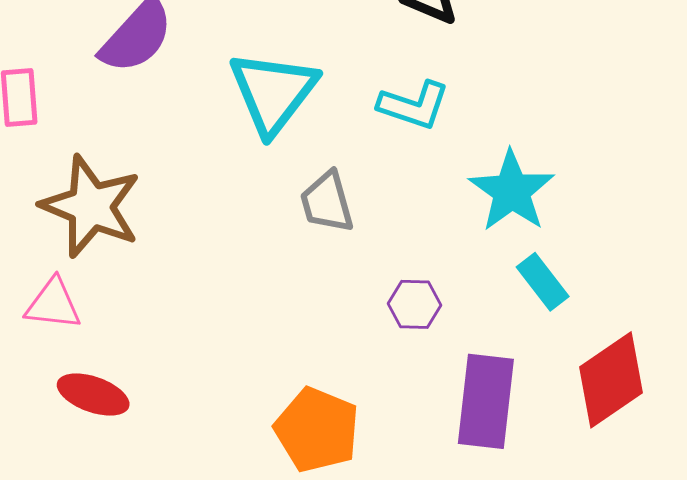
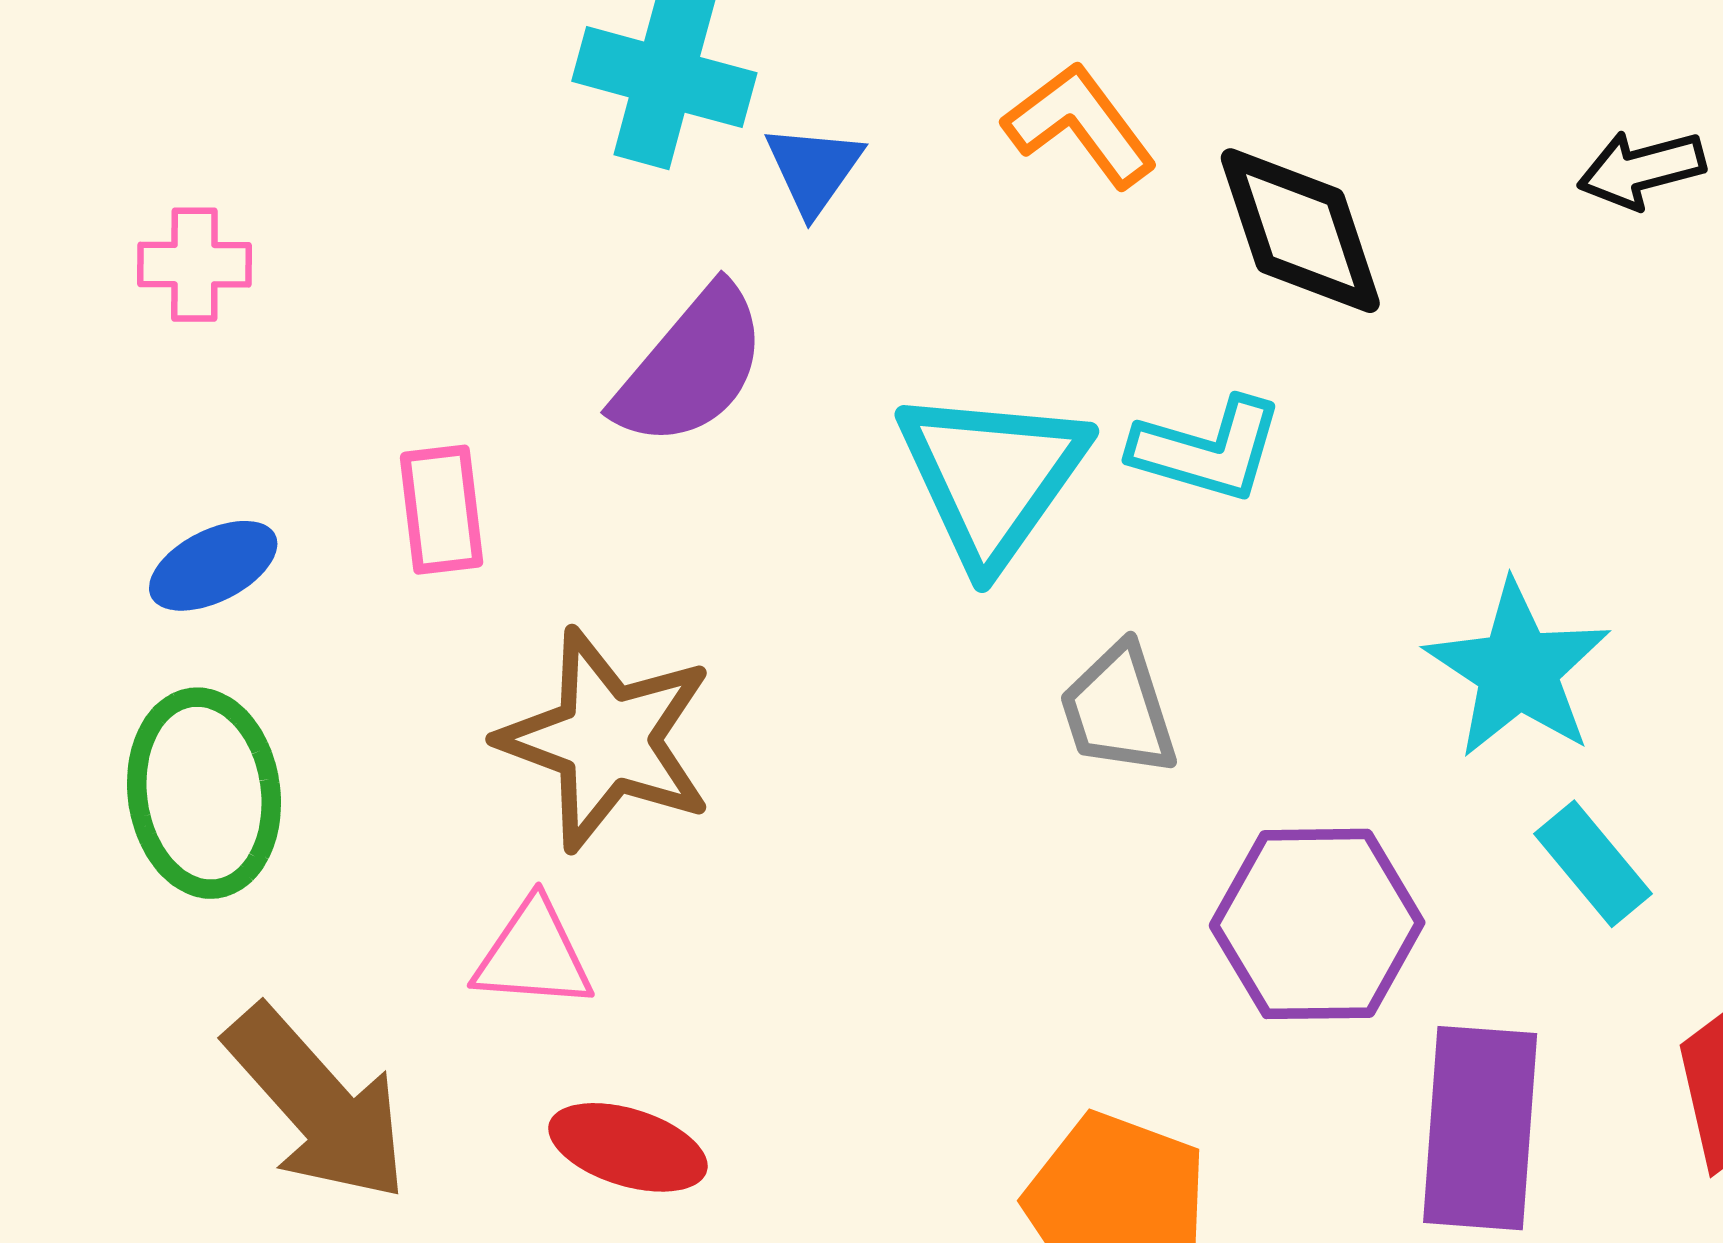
cyan L-shape: (414, 105) -> (1208, 450), moved
purple hexagon: (415, 304) -> (1317, 924), size x1.8

